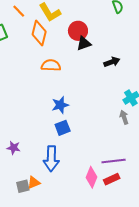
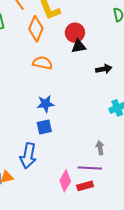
gray arrow: (124, 117) -> (100, 148), moved

